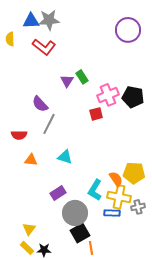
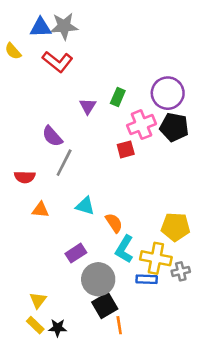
purple circle: (128, 30) -> (168, 93), moved
yellow semicircle: (10, 39) -> (13, 51), turned -40
green rectangle: (82, 77) -> (118, 97), moved, turned 56
orange semicircle: (116, 179) -> (114, 223), moved

